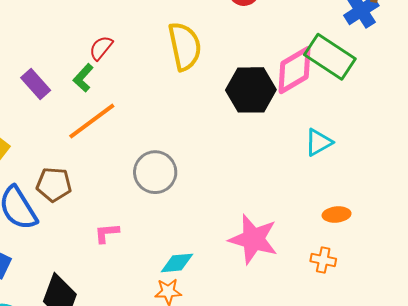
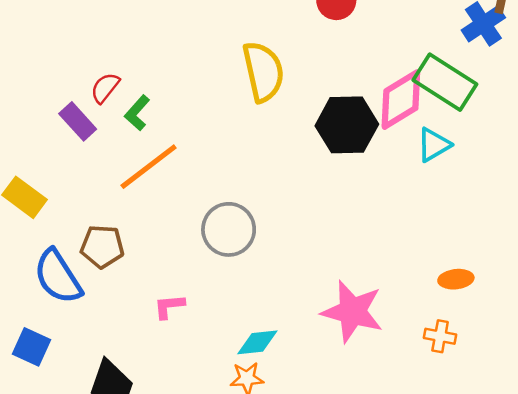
red semicircle: (101, 48) -> (105, 88), moved
cyan triangle: (319, 142) -> (434, 145), moved

